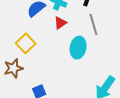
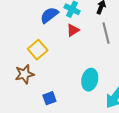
cyan ellipse: (78, 48) -> (90, 80), moved

